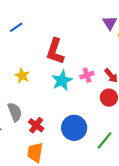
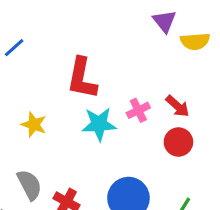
cyan star: (62, 81) -> (99, 124), turned 30

